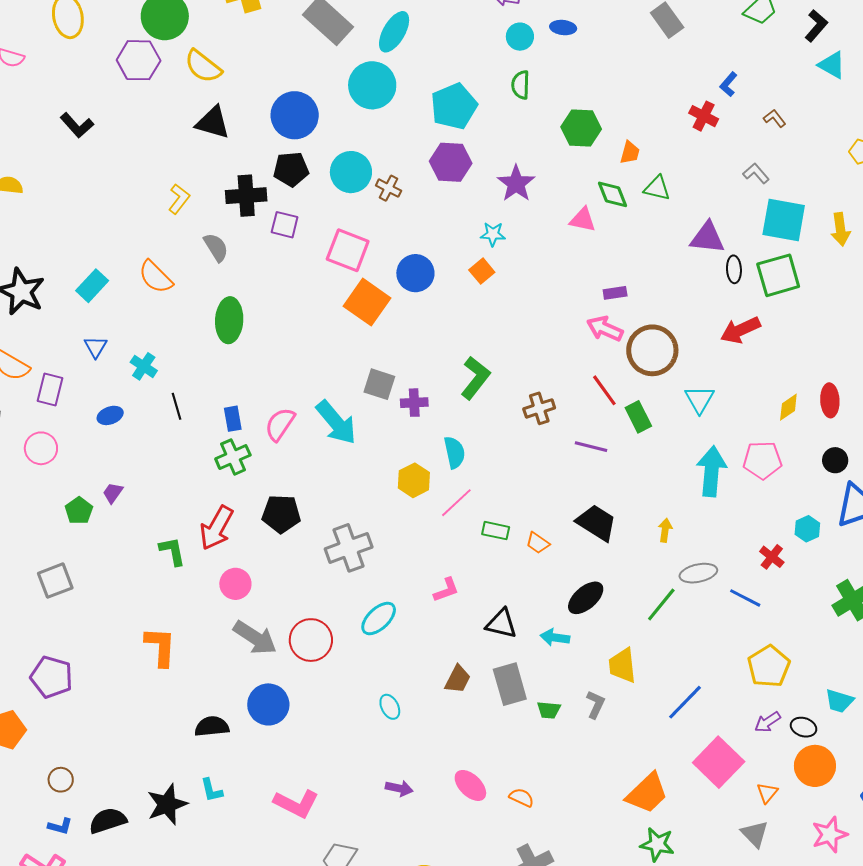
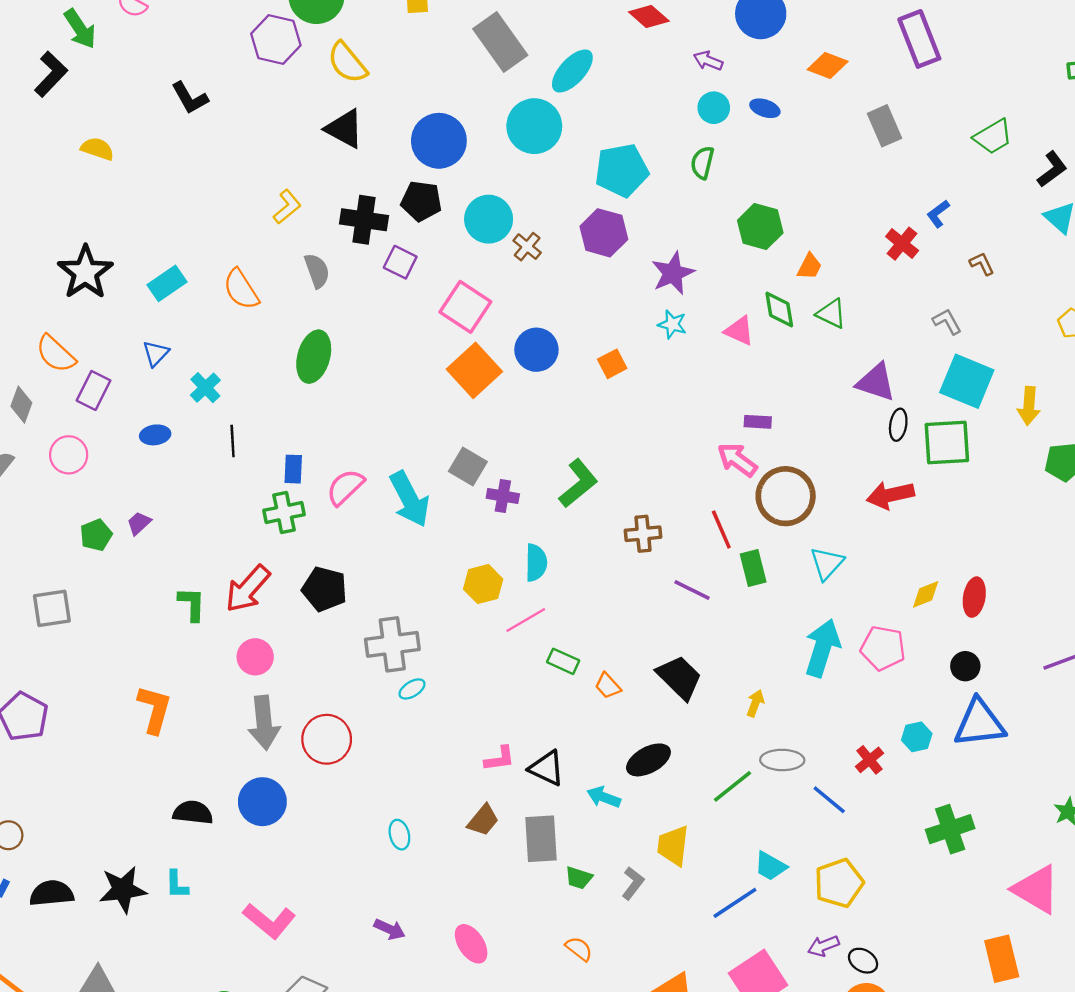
cyan star: (493, 234) -> (672, 324), moved
pink L-shape: (446, 590) -> (500, 759), moved
cyan ellipse: (379, 618) -> (412, 689), moved, size x0.6
gray arrow: (255, 638) -> (264, 723), turned 39
cyan trapezoid: (839, 701) -> (770, 866), moved
orange semicircle: (522, 798) -> (579, 949), moved

